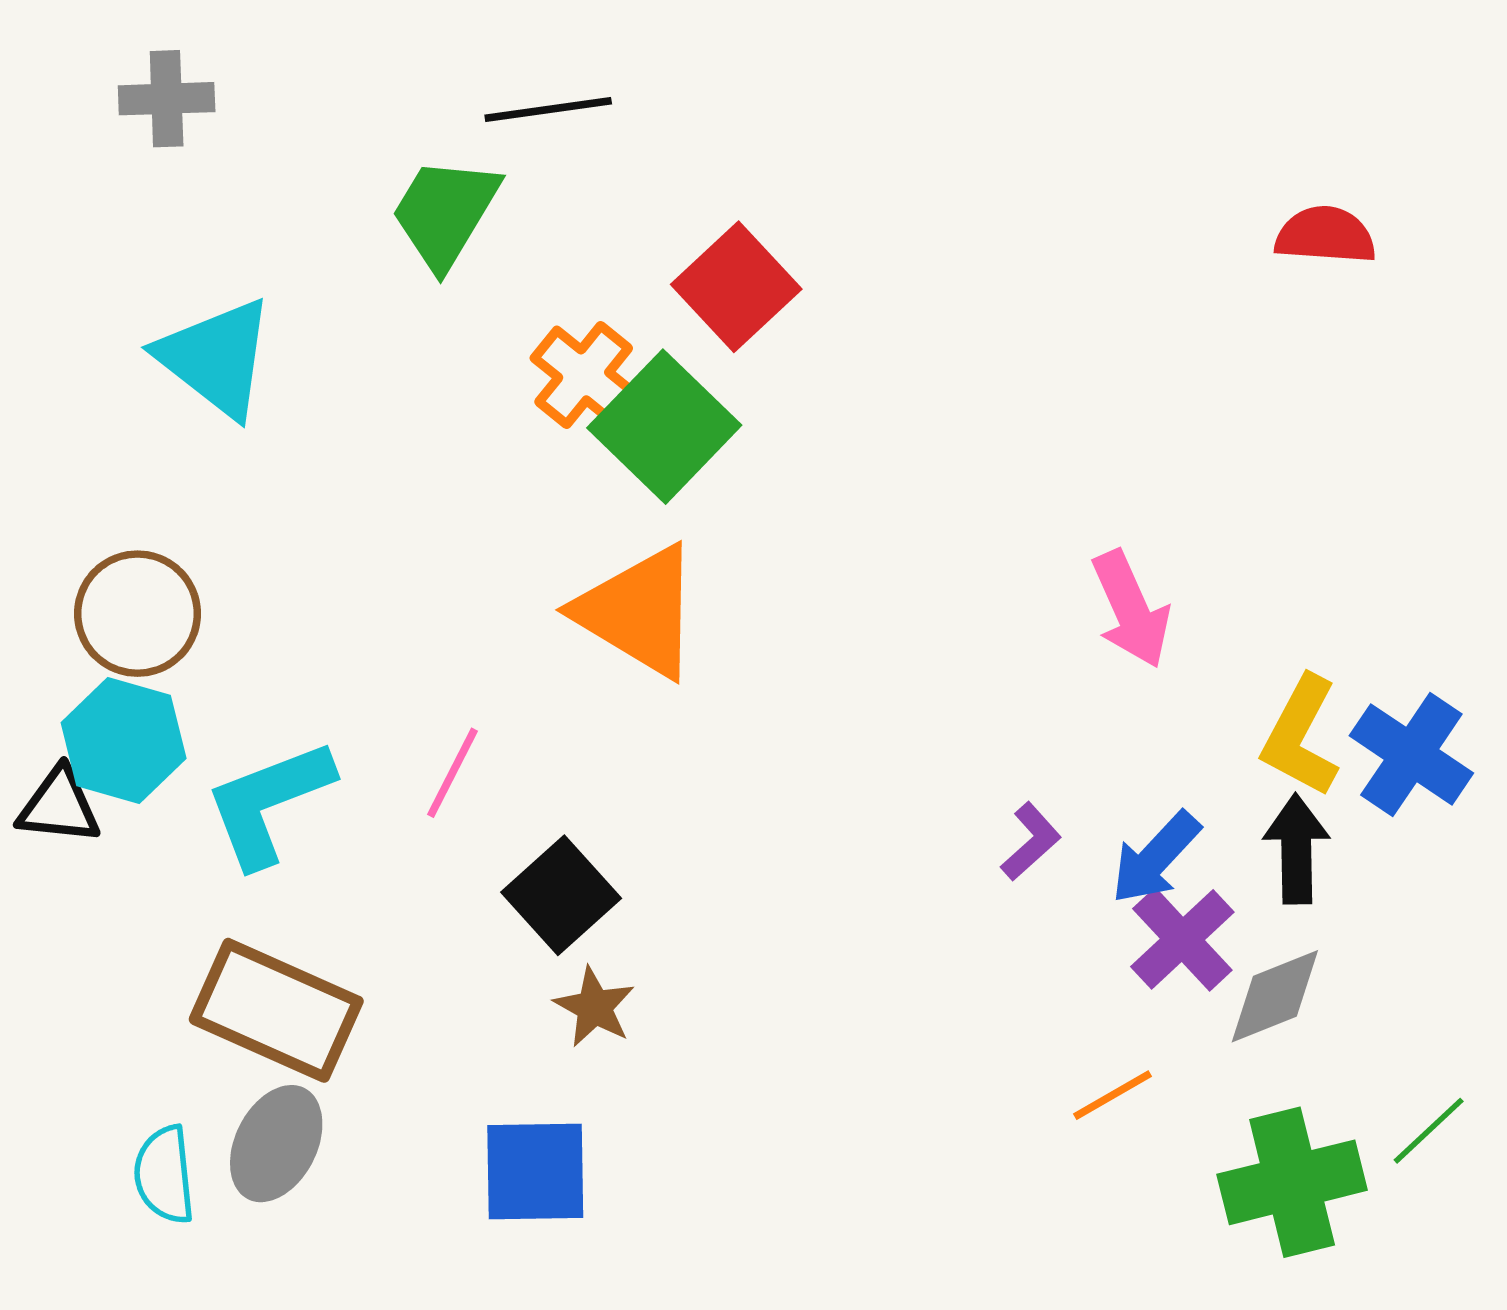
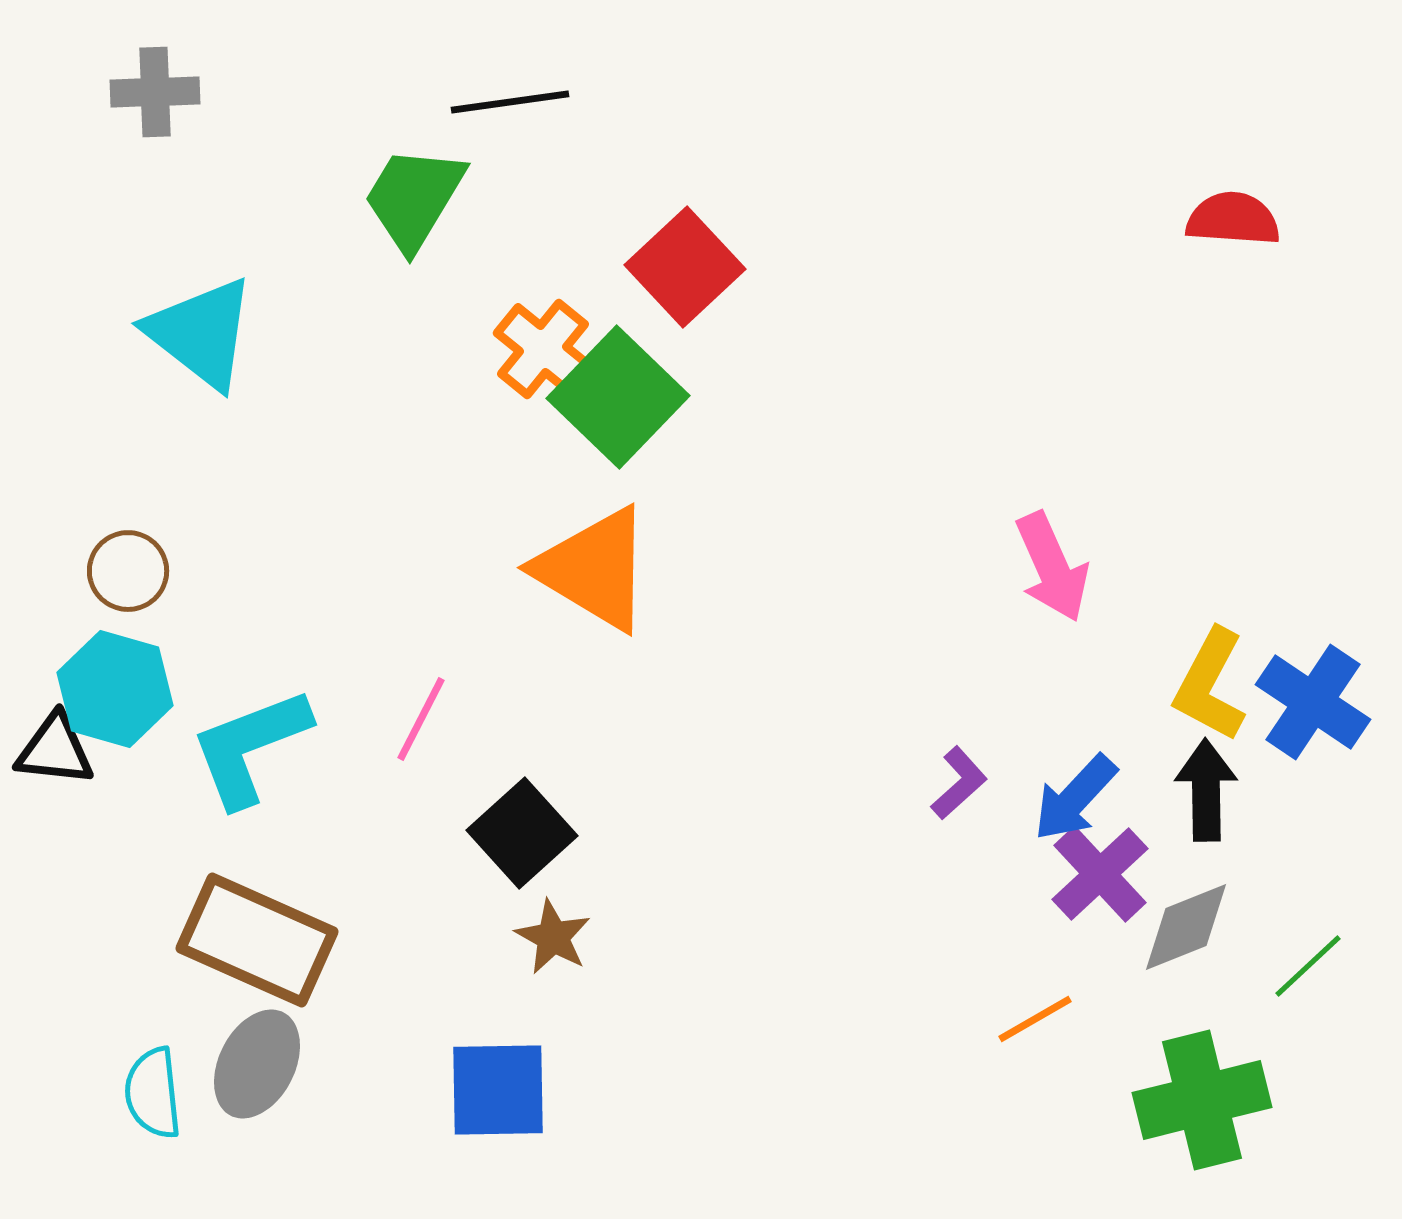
brown circle: (138, 614) -> (128, 571), size x0.7
green line: (1429, 1131) -> (1308, 966), moved

